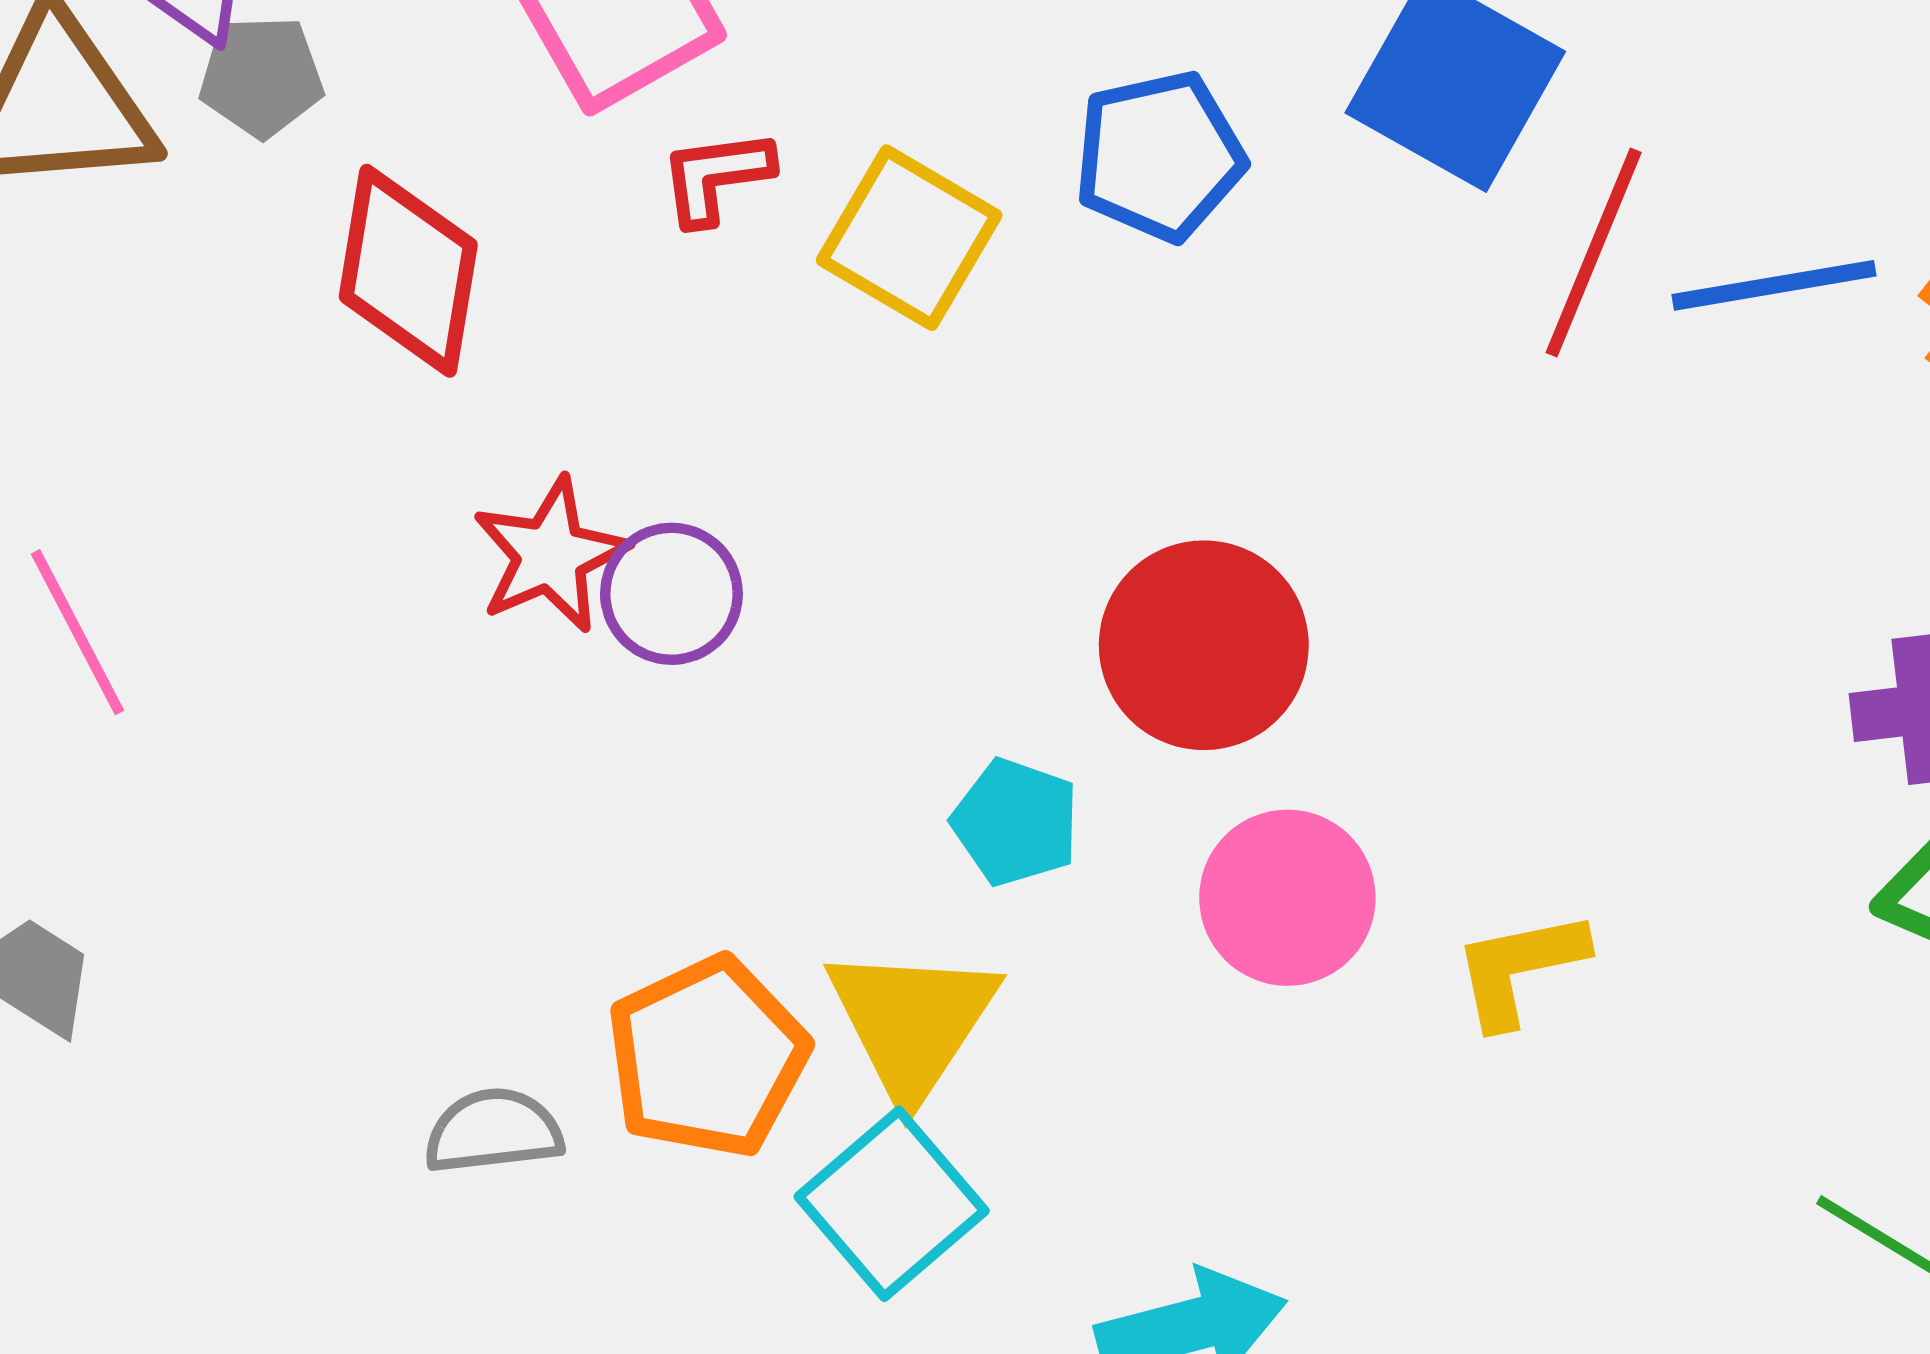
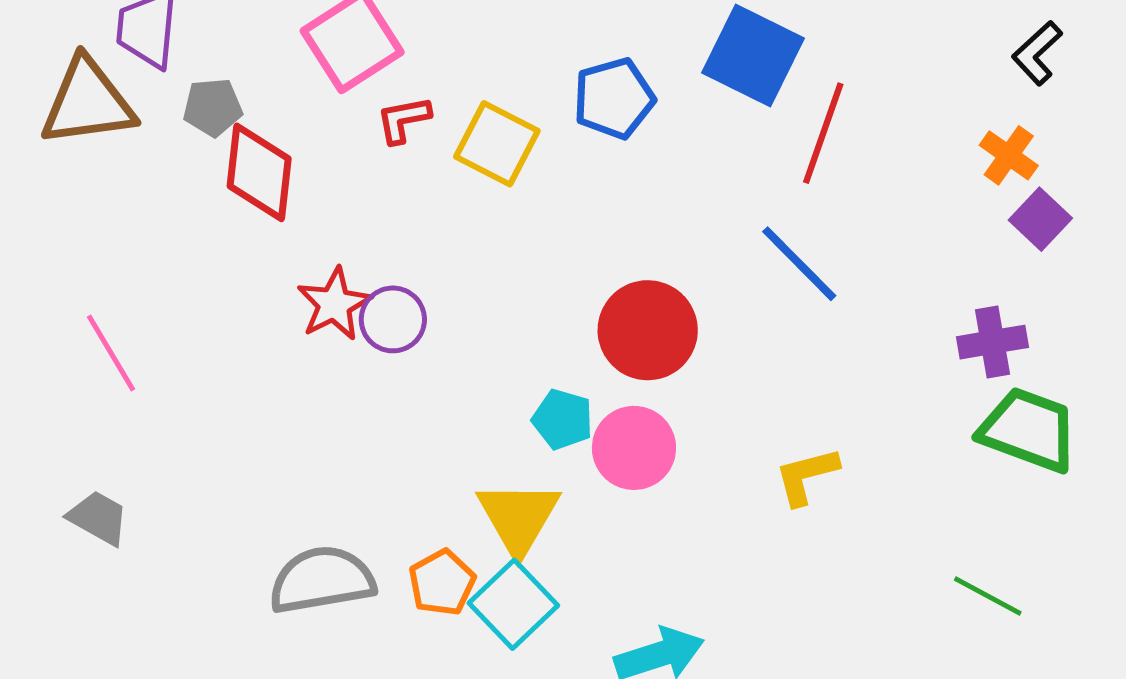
gray pentagon: (261, 76) -> (213, 107), moved
blue line: (1774, 285) -> (799, 264), moved, turned 58
pink circle: (1287, 898) -> (634, 448), moved
orange pentagon: (707, 1057) -> (442, 583), moved, size x0.7
gray semicircle: (493, 1131) -> (322, 580), size x1.6

